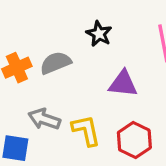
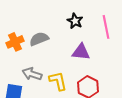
black star: (99, 34) -> (75, 21), moved

